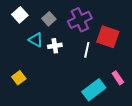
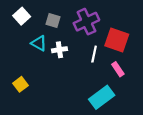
gray square: (49, 19) -> (53, 21), turned -32
pink rectangle: (118, 78) -> (118, 69), moved

